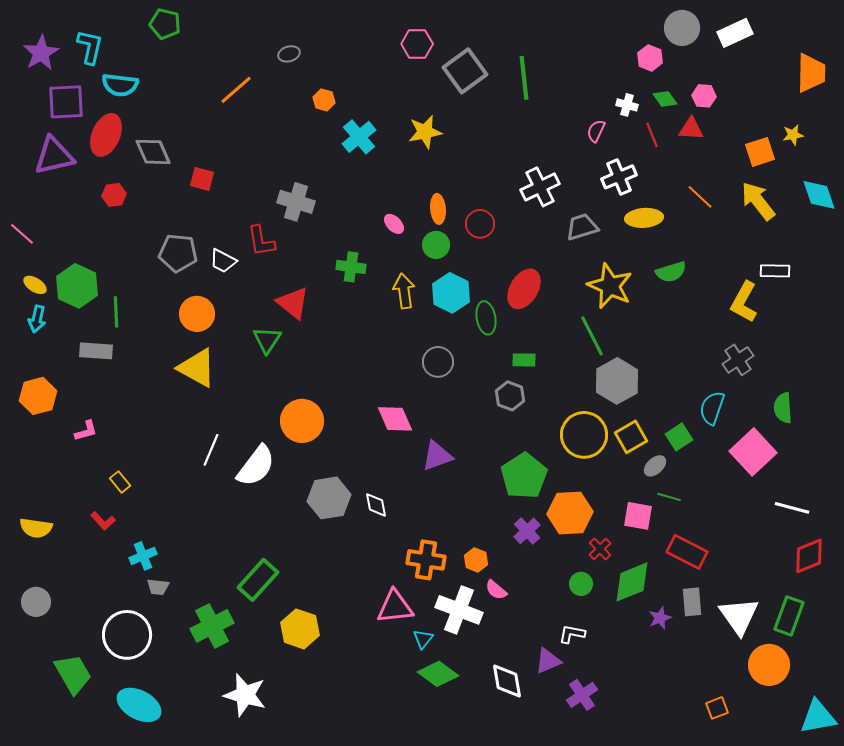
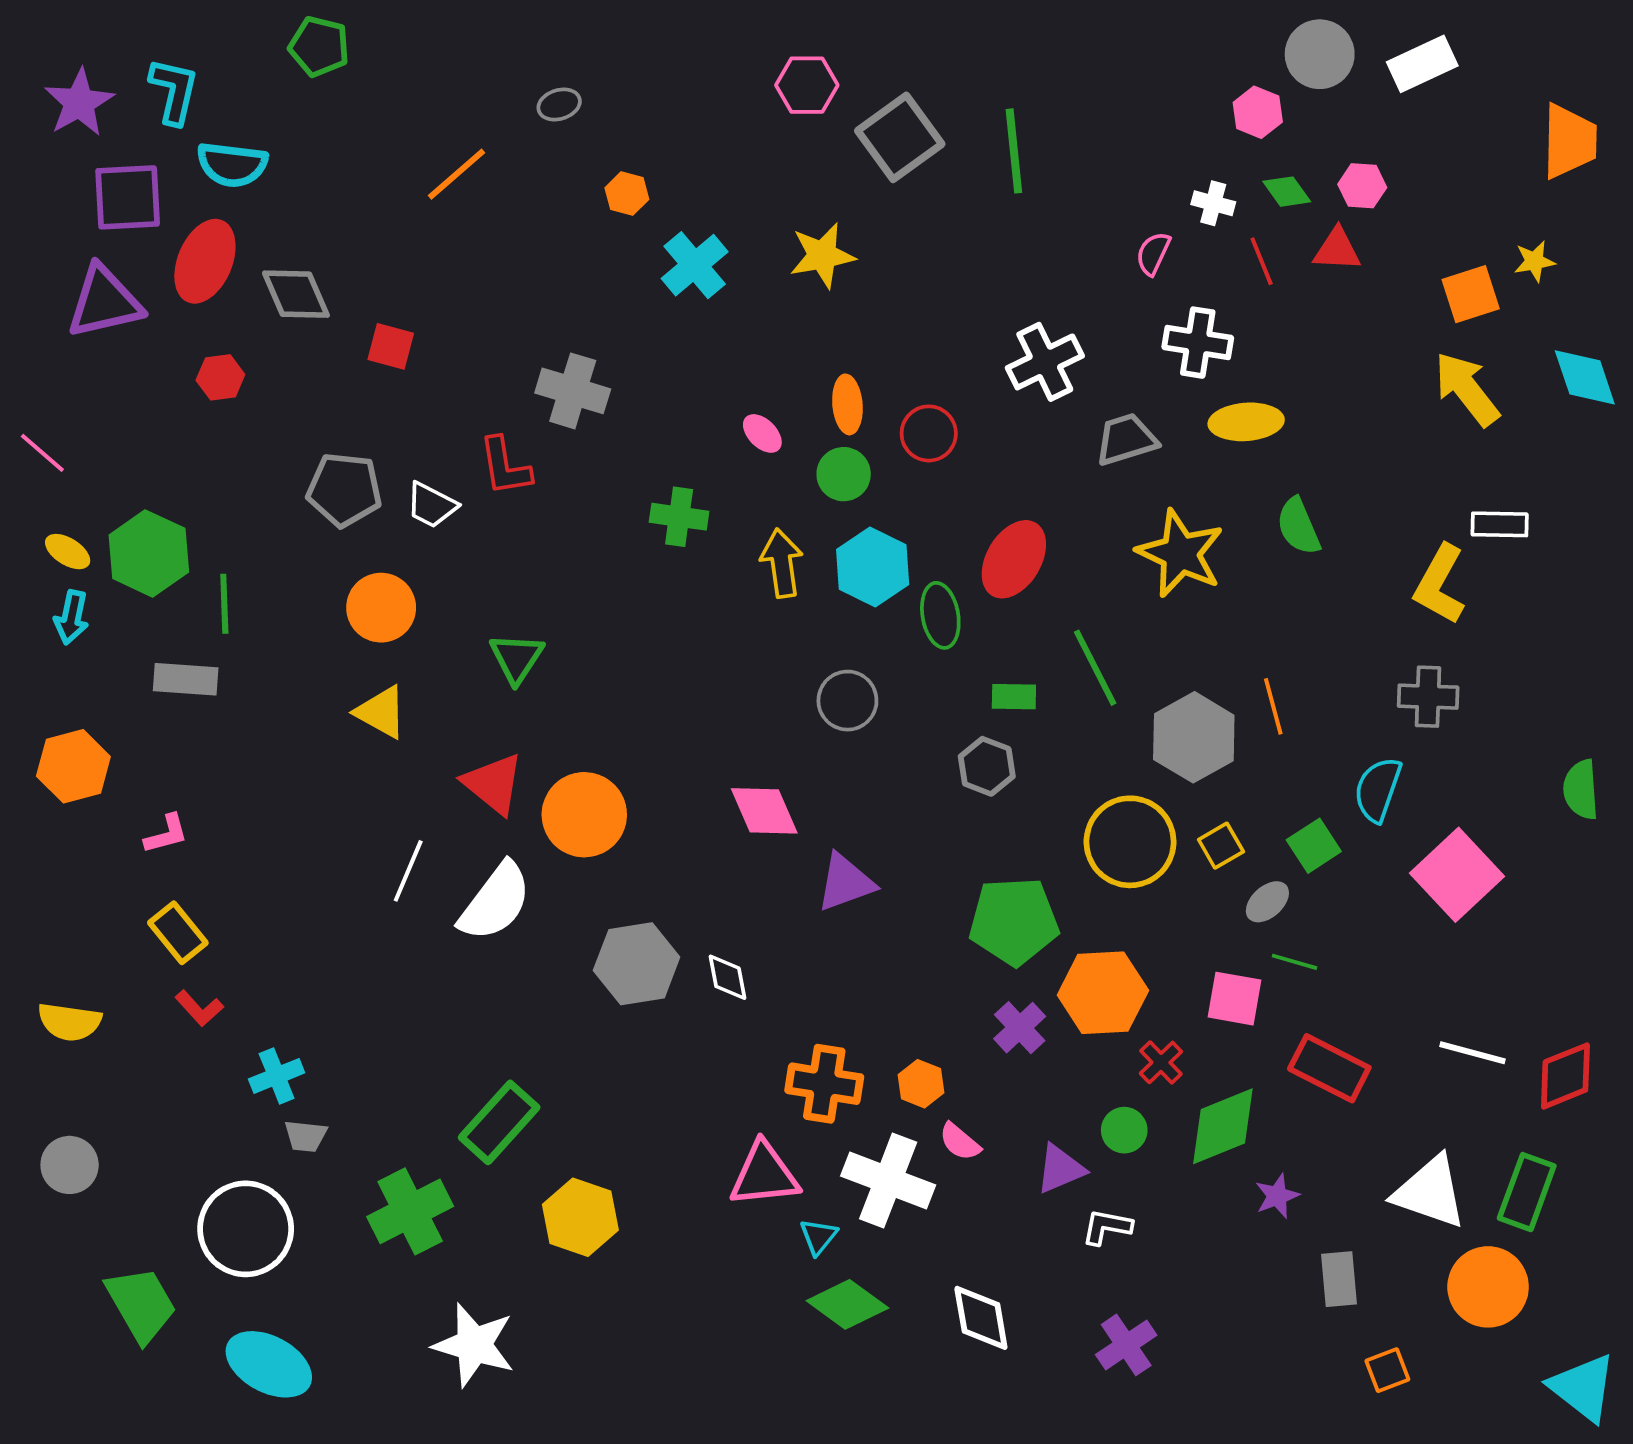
white cross: (619, 177) -> (1198, 343), turned 32
orange line: (700, 197) -> (1273, 706), moved, turned 32
green semicircle: (671, 272) -> (1298, 526), turned 84
red triangle: (293, 303) -> (493, 784), moved
green line: (592, 336) -> (1095, 668), moved
gray cross: (738, 360) -> (1428, 697), turned 36
yellow triangle: (197, 368) -> (381, 712), size x0.7
green semicircle: (783, 408) -> (1581, 790), moved
yellow square: (631, 437) -> (1221, 846), size x0.7
green pentagon: (524, 476) -> (1014, 921), turned 30
yellow rectangle: (120, 482) -> (178, 933), moved, size x1.4
white line: (792, 508) -> (1473, 1053), moved
gray rectangle: (692, 602) -> (1339, 1279), moved
white triangle: (739, 616) -> (1430, 1192), turned -36
purple triangle: (548, 661) -> (1060, 1169), moved
cyan triangle: (818, 717) -> (1583, 1388), turned 48

